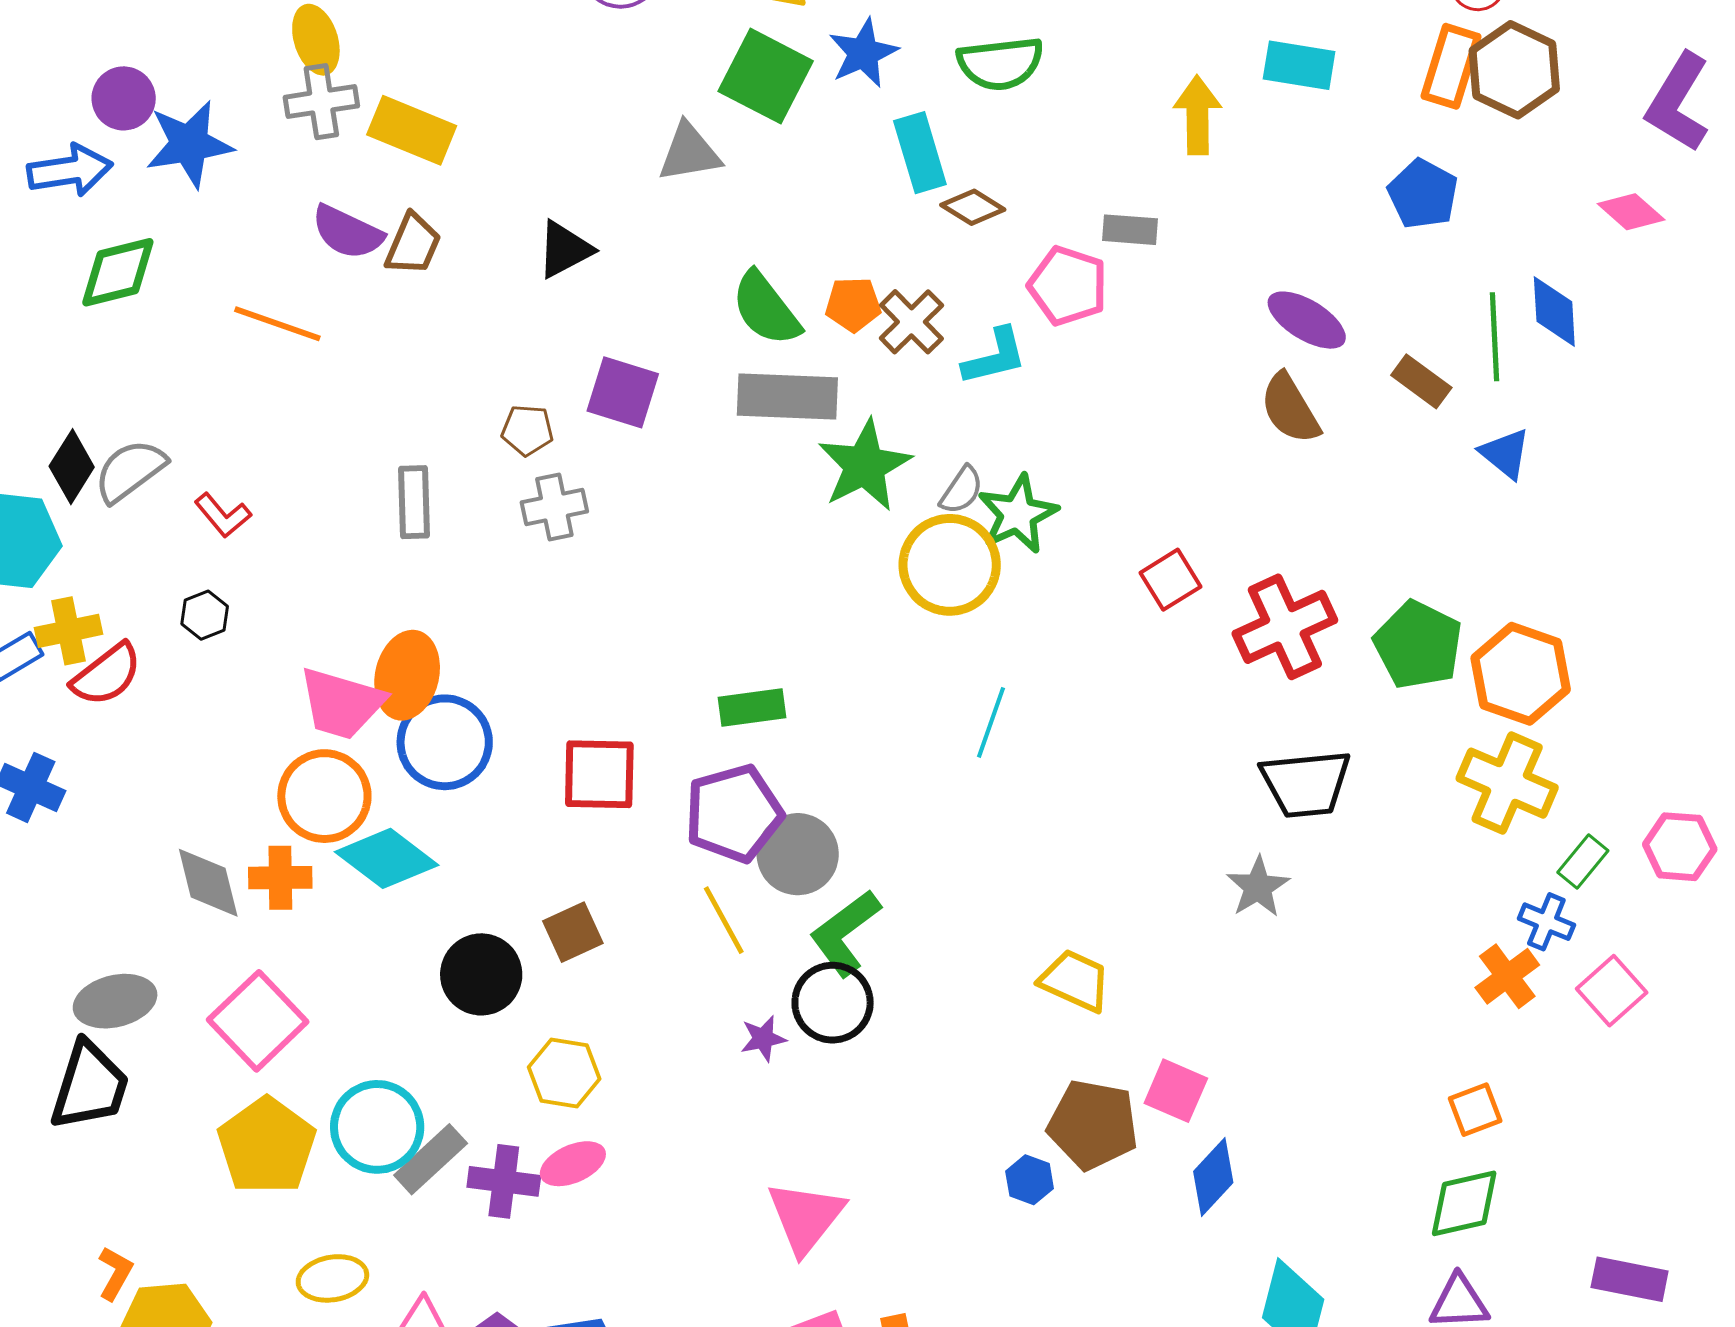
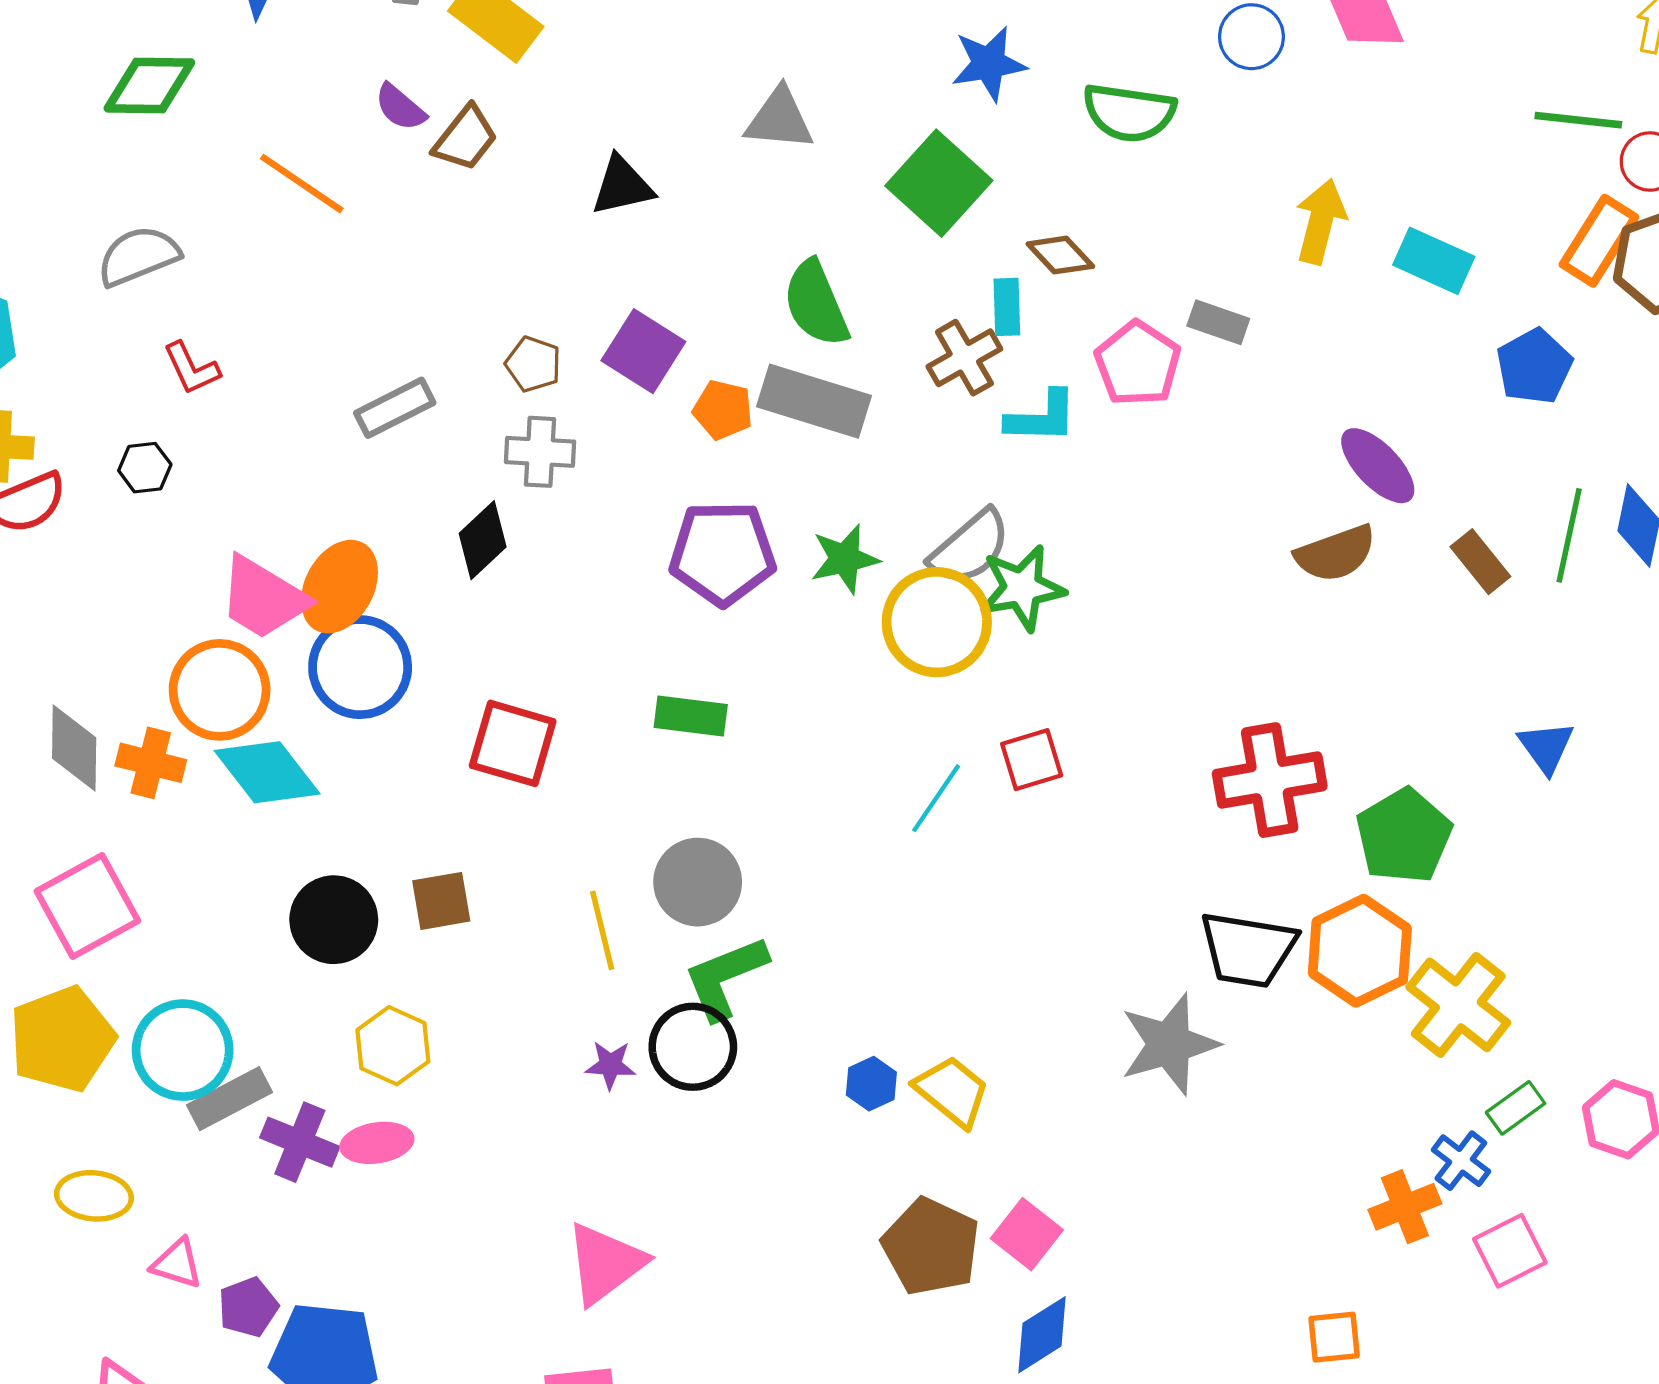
cyan rectangle: (1299, 65) -> (1434, 261), moved
green square: (766, 76) -> (939, 183), moved
cyan rectangle: (920, 153) -> (1007, 307), moved, size x0.7
purple semicircle: (347, 232) -> (400, 107), size x0.7
orange pentagon: (853, 304) -> (723, 410), moved
brown semicircle: (1290, 409) -> (1336, 553), turned -94
blue triangle: (1505, 454) -> (1546, 747), moved
green star: (865, 466) -> (845, 559), moved, size x0.7
black diamond: (72, 467) -> (483, 540), moved
gray semicircle: (130, 471) -> (138, 256), moved
gray semicircle: (961, 490) -> (970, 547), size x1.6
gray rectangle: (414, 502) -> (395, 408), turned 50
red square: (1170, 580) -> (1032, 760), moved
orange hexagon: (1521, 674) -> (1360, 951), moved
purple pentagon: (734, 813) -> (723, 553), moved
gray star: (1258, 887) -> (1169, 1044), size x1.5
blue hexagon: (1030, 1180) -> (871, 1084), moved

